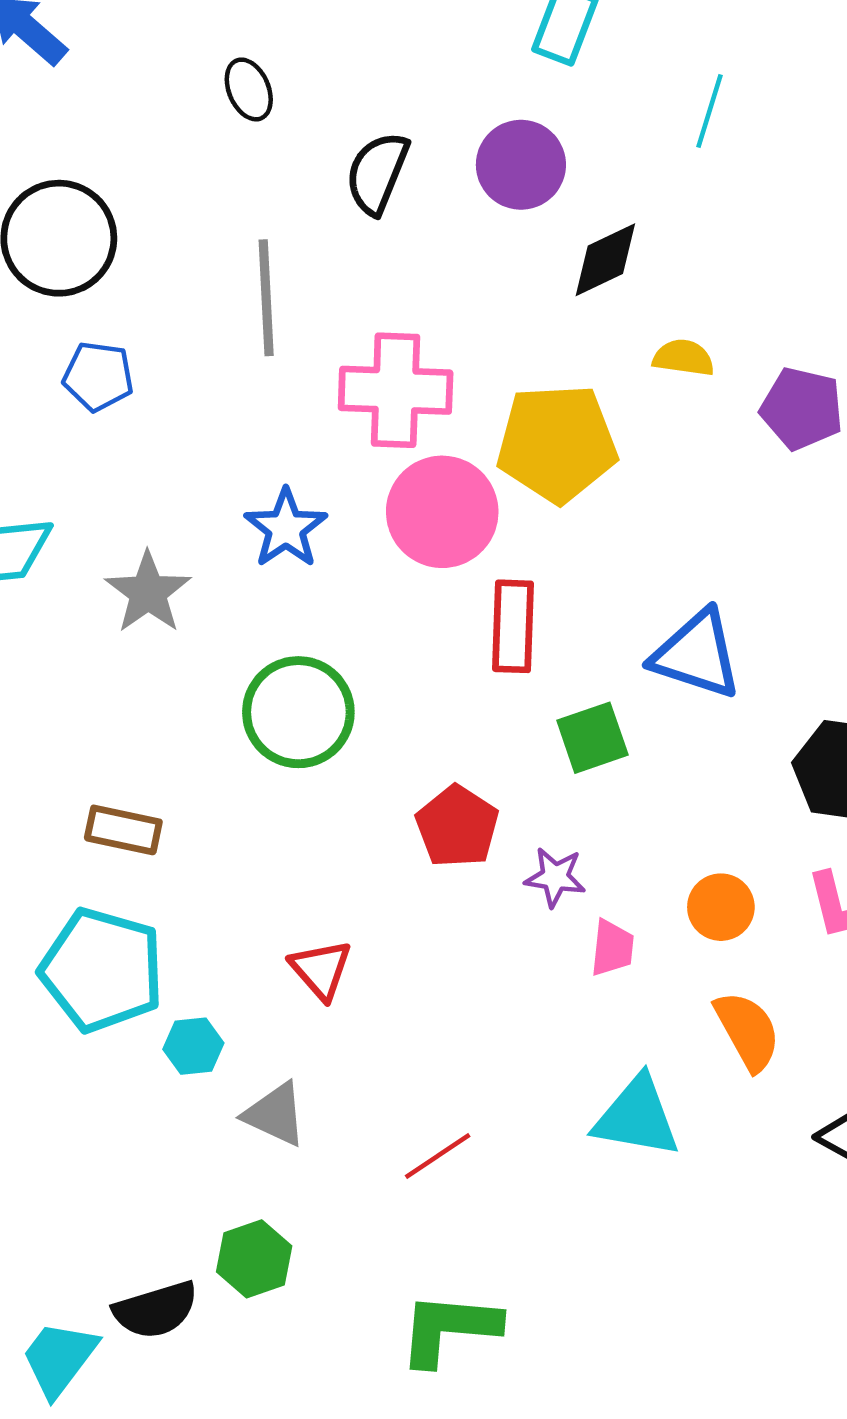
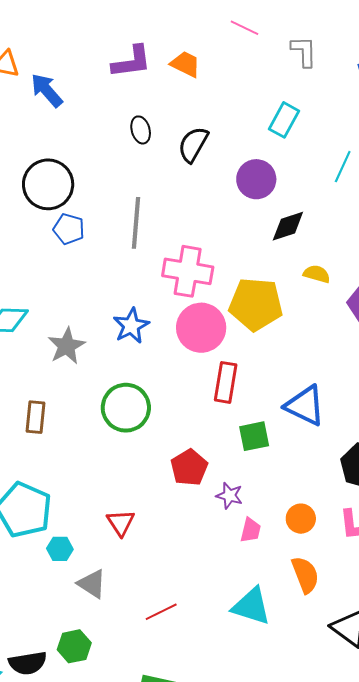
black semicircle: (377, 173) -> (193, 144), moved
blue pentagon: (98, 376) -> (69, 229), moved
brown rectangle: (123, 830) -> (36, 417), moved, turned 76

